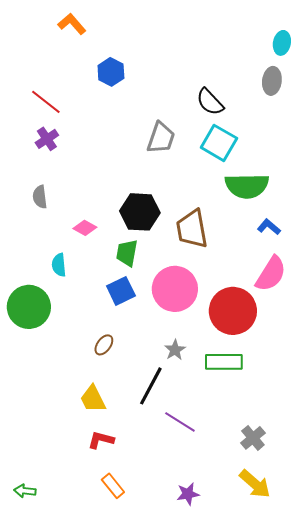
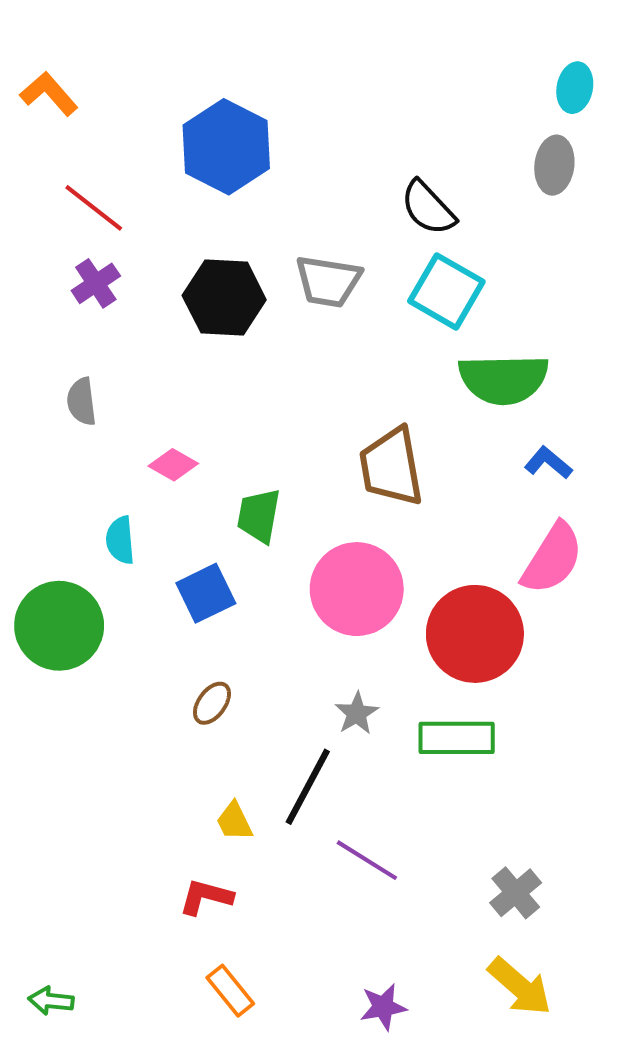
orange L-shape: (72, 24) -> (49, 94), moved
blue hexagon: (111, 72) -> (226, 147), size x1.6
gray trapezoid: (161, 138) -> (328, 281), turned 80
black hexagon: (140, 212) -> (224, 298), moved
blue square: (121, 291) -> (206, 593), moved
yellow trapezoid: (93, 399) -> (234, 821), moved, size x0.7

